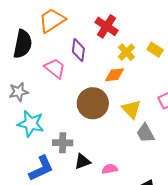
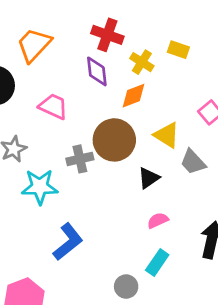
purple diamond: (78, 50) -> (97, 71), moved
gray cross: (63, 143) -> (80, 159), moved
black triangle: (82, 161) -> (149, 178), moved

